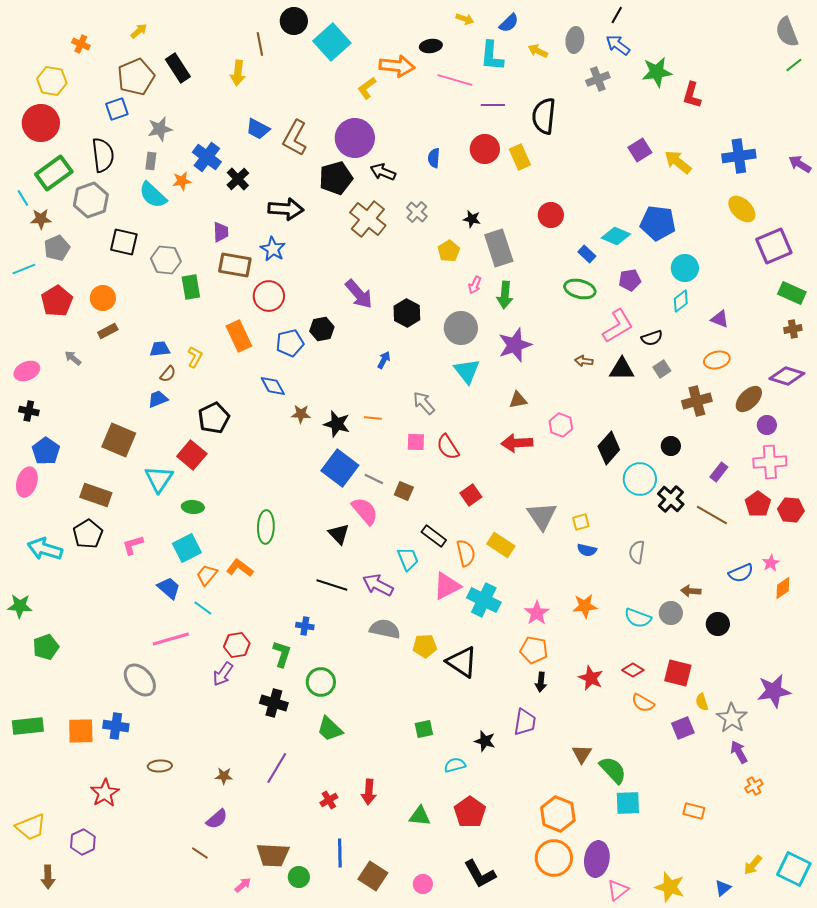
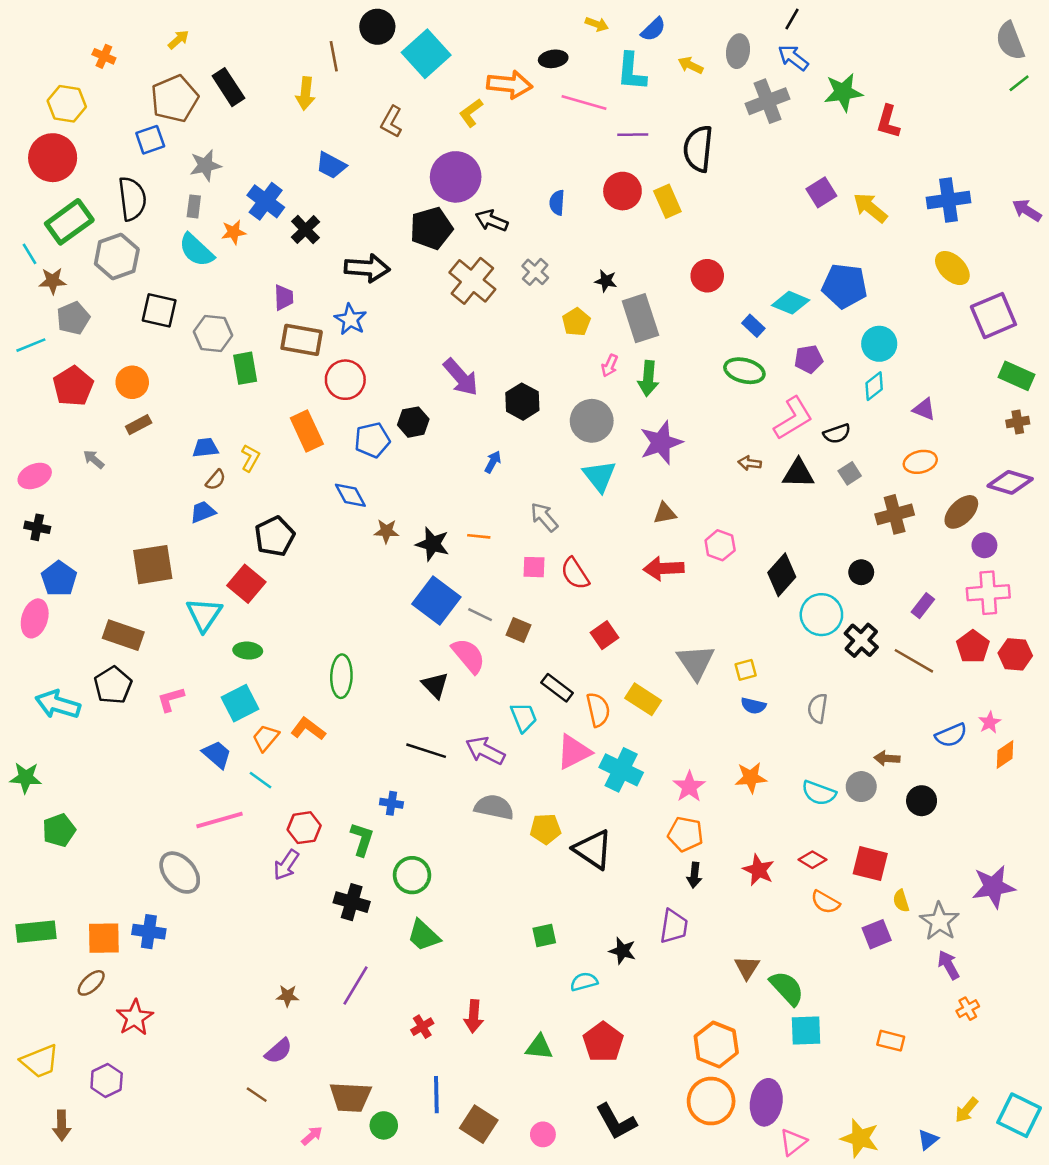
gray cross: (598, 79) -> (768, 101), size x1.4
brown L-shape: (295, 138) -> (391, 122), moved, size x0.7
brown square: (119, 440) -> (153, 565), turned -32
brown ellipse: (160, 766) -> (91, 983), moved, turned -40

